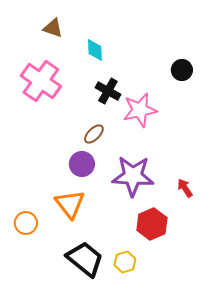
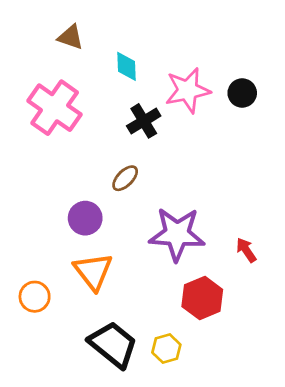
black cross: (108, 91) -> (144, 121), turned 30
pink star: (140, 110) -> (188, 90), moved
purple circle: (82, 164) -> (85, 218), moved

